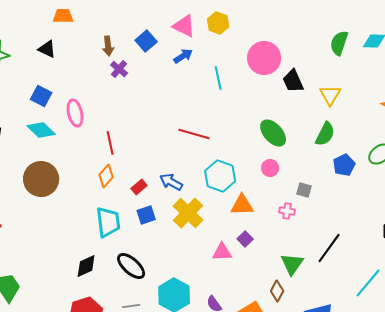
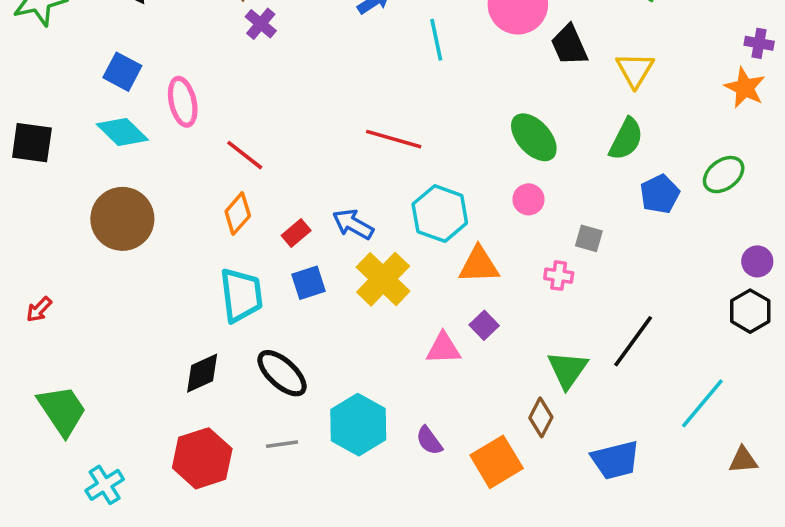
red line: (110, 143) -> (245, 155), turned -40

